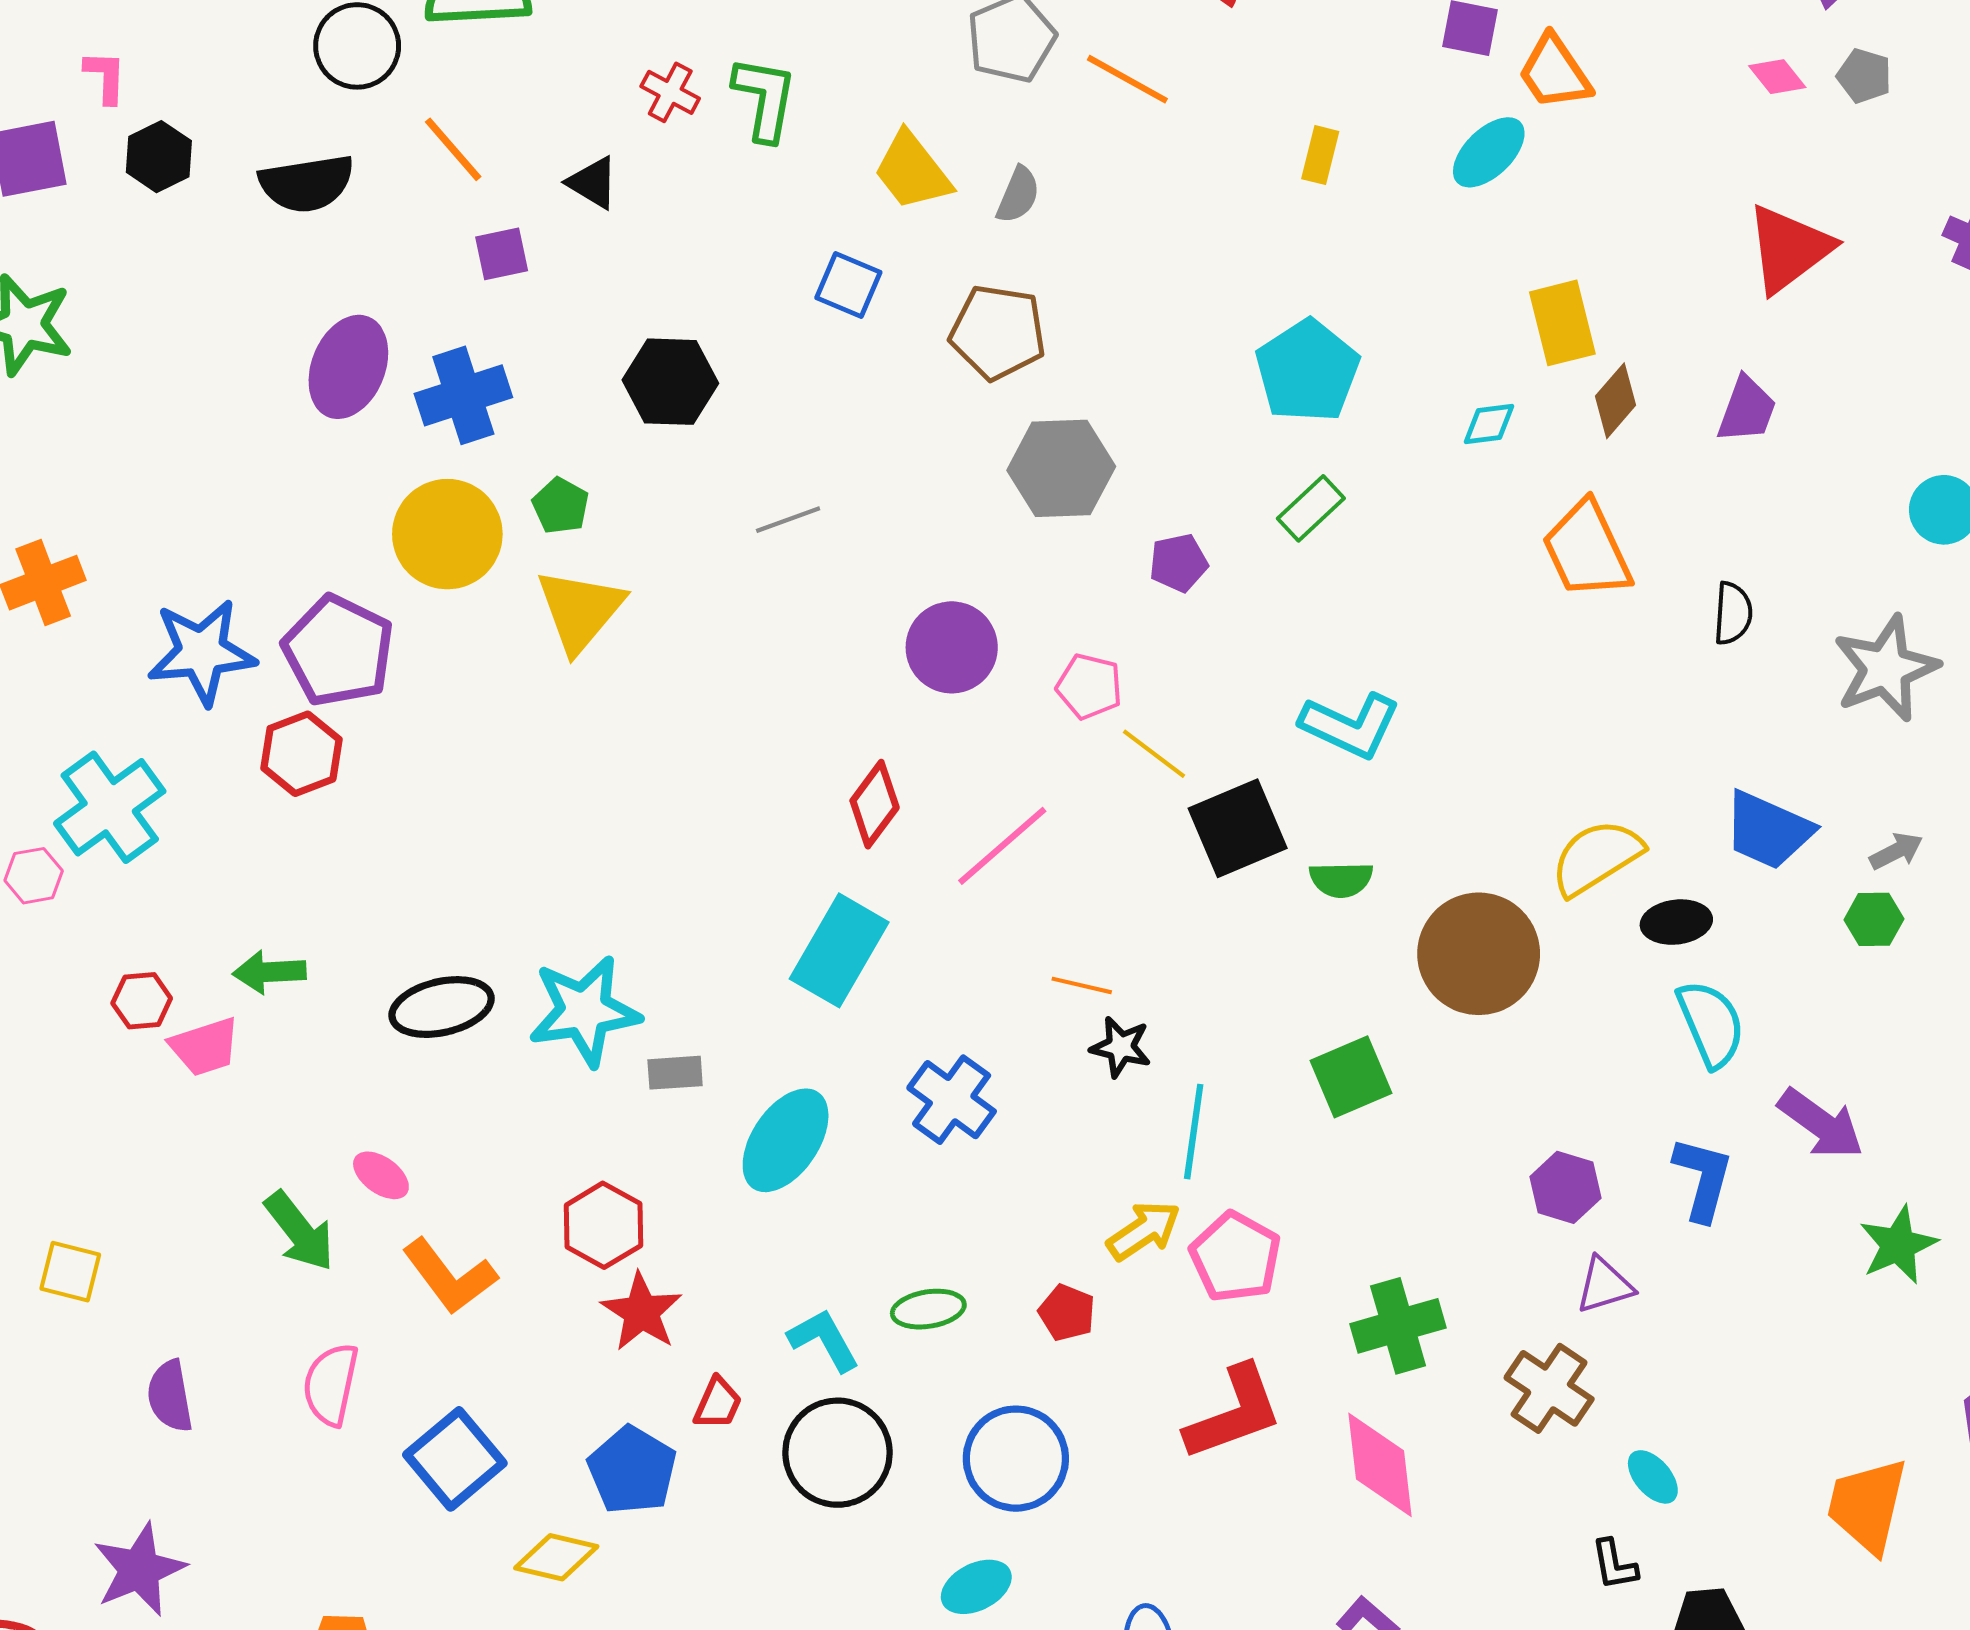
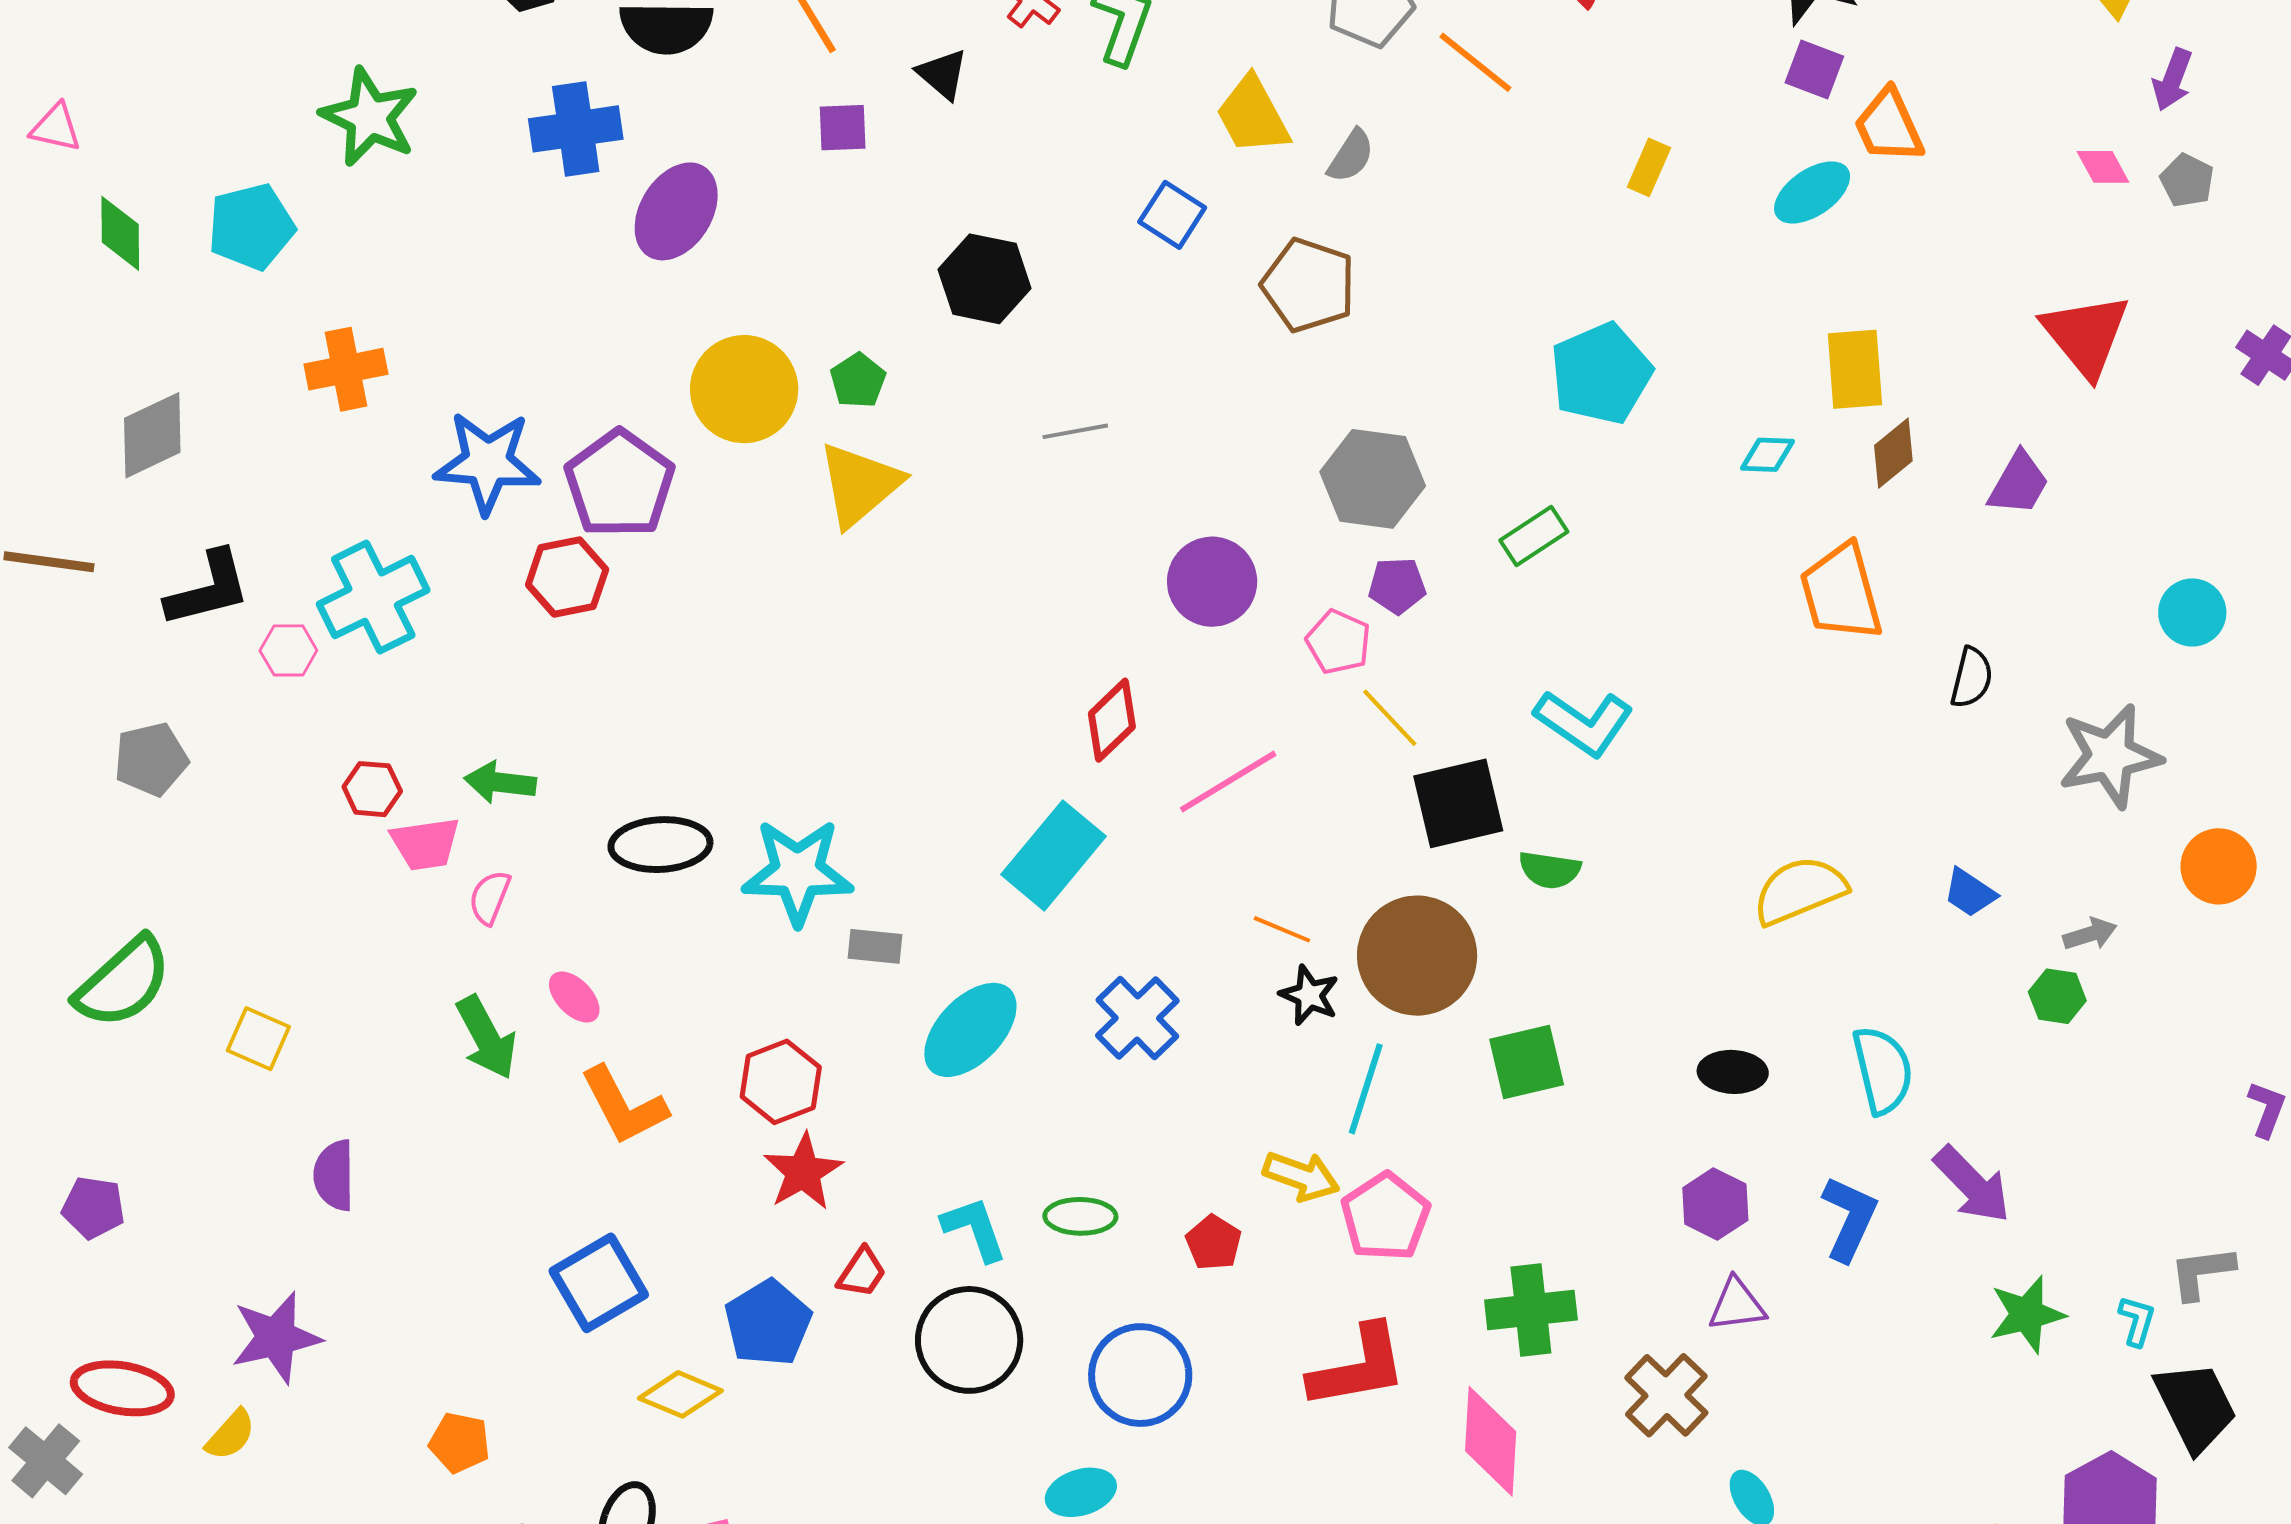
red triangle: (1789, 249) -> (2086, 335), turned -42
blue cross: (463, 395) -> (576, 129), moved
gray hexagon: (1061, 468) -> (1373, 479), moved
green rectangle: (1311, 508) -> (1534, 536), moved
purple pentagon: (1178, 563) -> (1397, 586), moved
blue trapezoid: (1768, 830) -> (1970, 893), size x0.6
black ellipse: (1676, 922) -> (1733, 1072), moved
brown circle: (1479, 954) -> (1417, 956), moved
yellow arrow: (1144, 1231) -> (1301, 1176), turned 44
pink semicircle: (331, 1384) -> (490, 897), moved, size x0.7

